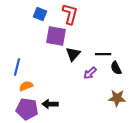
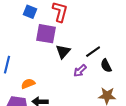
black line: (103, 54) -> (93, 52), turned -35
orange semicircle: (26, 86) -> (28, 84), moved

